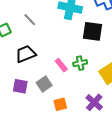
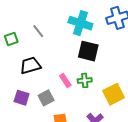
black square: (92, 31) -> (88, 51), moved

